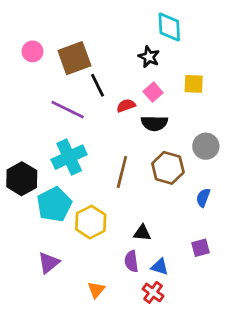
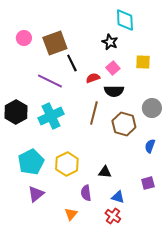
brown line: (122, 172) -> (94, 113), moved
black hexagon: (22, 179) -> (16, 112), moved
cyan pentagon: (54, 204) -> (31, 162), moved
purple semicircle: (131, 261) -> (86, 193), moved

